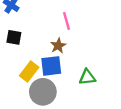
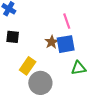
pink line: (66, 21) -> (67, 21), moved
blue square: (51, 66) -> (66, 44), moved

